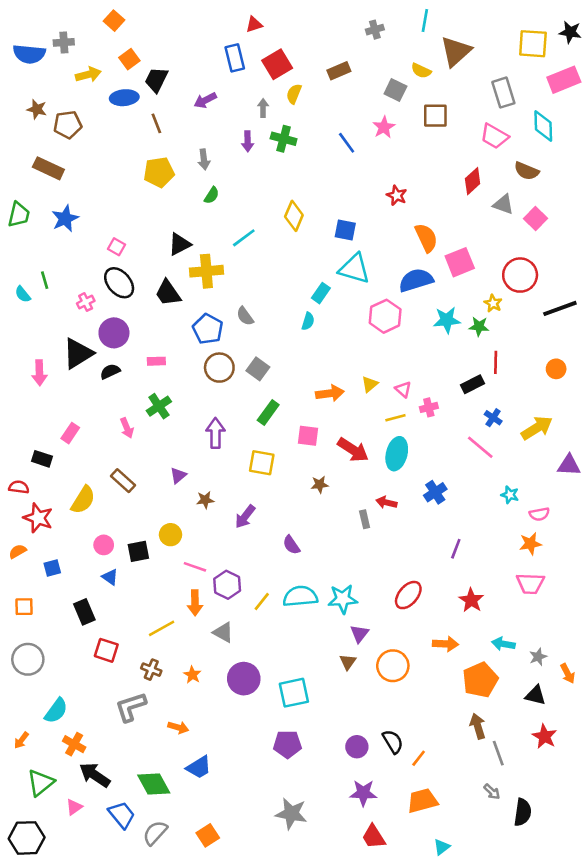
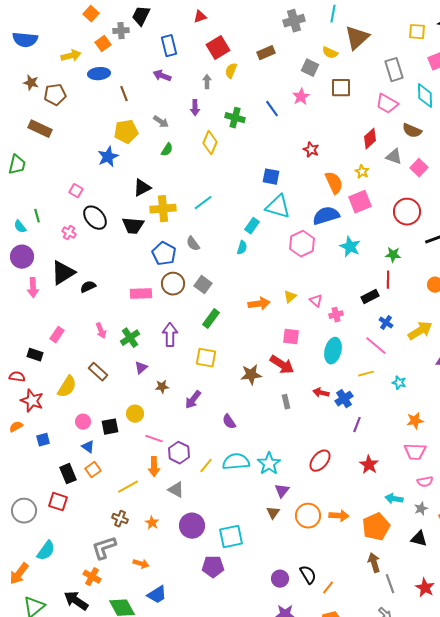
gray cross: (375, 30) -> (294, 21), size x1.5
gray cross: (64, 42) -> (121, 31), moved
yellow square: (533, 44) -> (417, 32), size x0.7
blue rectangle: (235, 58) -> (169, 46), moved
black trapezoid: (156, 80) -> (141, 16), moved
purple arrow: (205, 100) -> (162, 76), turned 48
green cross: (284, 139) -> (235, 118), moved
gray arrow: (204, 159) -> (161, 122), turned -49
yellow diamond: (294, 216) -> (210, 143), moved
blue star: (65, 218) -> (108, 157), moved
cyan line: (244, 238) -> (203, 203), moved
pink square: (117, 247) -> (76, 191), moved
black trapezoid: (168, 293) -> (133, 226), turned -50
pink cross: (86, 302) -> (69, 233), turned -32
yellow star: (493, 303) -> (362, 172), moved
cyan star: (447, 320) -> (350, 247), turned 30
green star: (479, 326) -> (393, 255), moved
purple circle: (114, 333) -> (22, 257), moved
pink rectangle: (156, 361) -> (141, 294), moved, size x1.5
green cross: (159, 406) -> (130, 338), moved
yellow line: (395, 418) -> (366, 374), moved
pink square: (308, 436) -> (291, 337), moved
red arrow: (353, 450) -> (282, 365), moved
cyan ellipse: (397, 454) -> (333, 351), moved
brown star: (320, 485) -> (251, 375), size x1.5
blue cross: (435, 492) -> (344, 399), moved
red arrow: (386, 503) -> (321, 393), moved
pink semicircle: (539, 514) -> (425, 482), moved
cyan star: (343, 599) -> (269, 464), turned -30
orange square: (24, 607) -> (93, 470), moved, turned -35
orange arrow: (446, 644) -> (339, 516), moved
red square: (106, 650) -> (58, 502), moved
red star: (544, 736) -> (425, 588), moved
orange arrow: (21, 740) -> (19, 574), size x1.6
orange cross: (74, 744) -> (92, 577), moved
purple pentagon: (287, 744) -> (213, 567), moved

